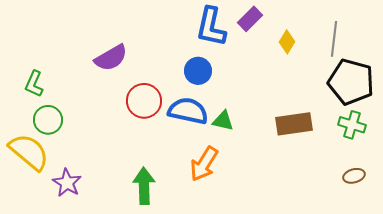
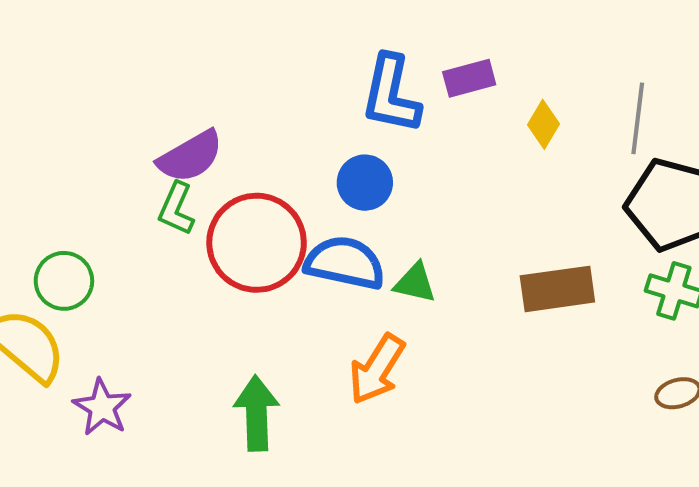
purple rectangle: (250, 19) -> (469, 78), turned 30
green L-shape: (34, 84) -> (176, 209), moved
red circle: (144, 101) -> (257, 243), size x1.4

